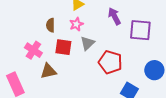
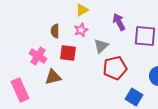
gray triangle: (87, 43) -> (101, 46), moved
red pentagon: (110, 62) -> (115, 68), turned -30

